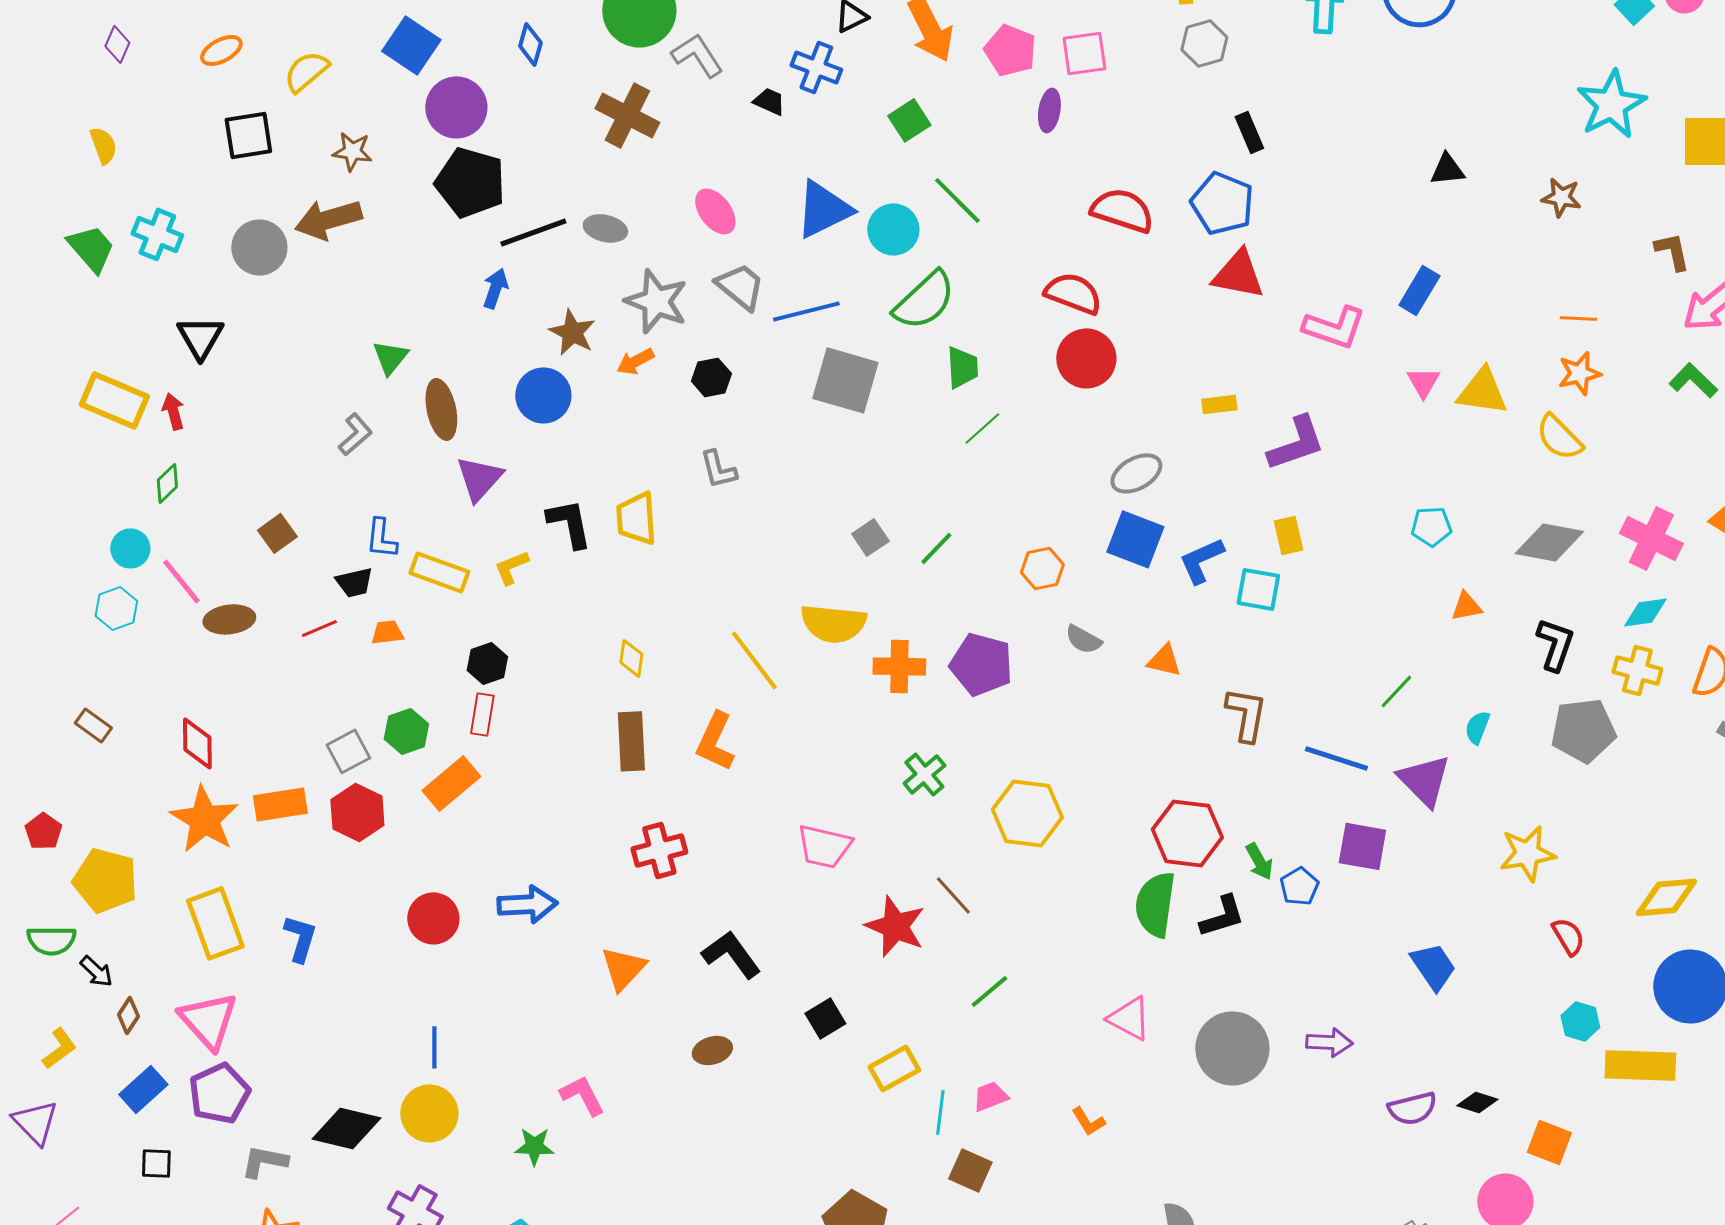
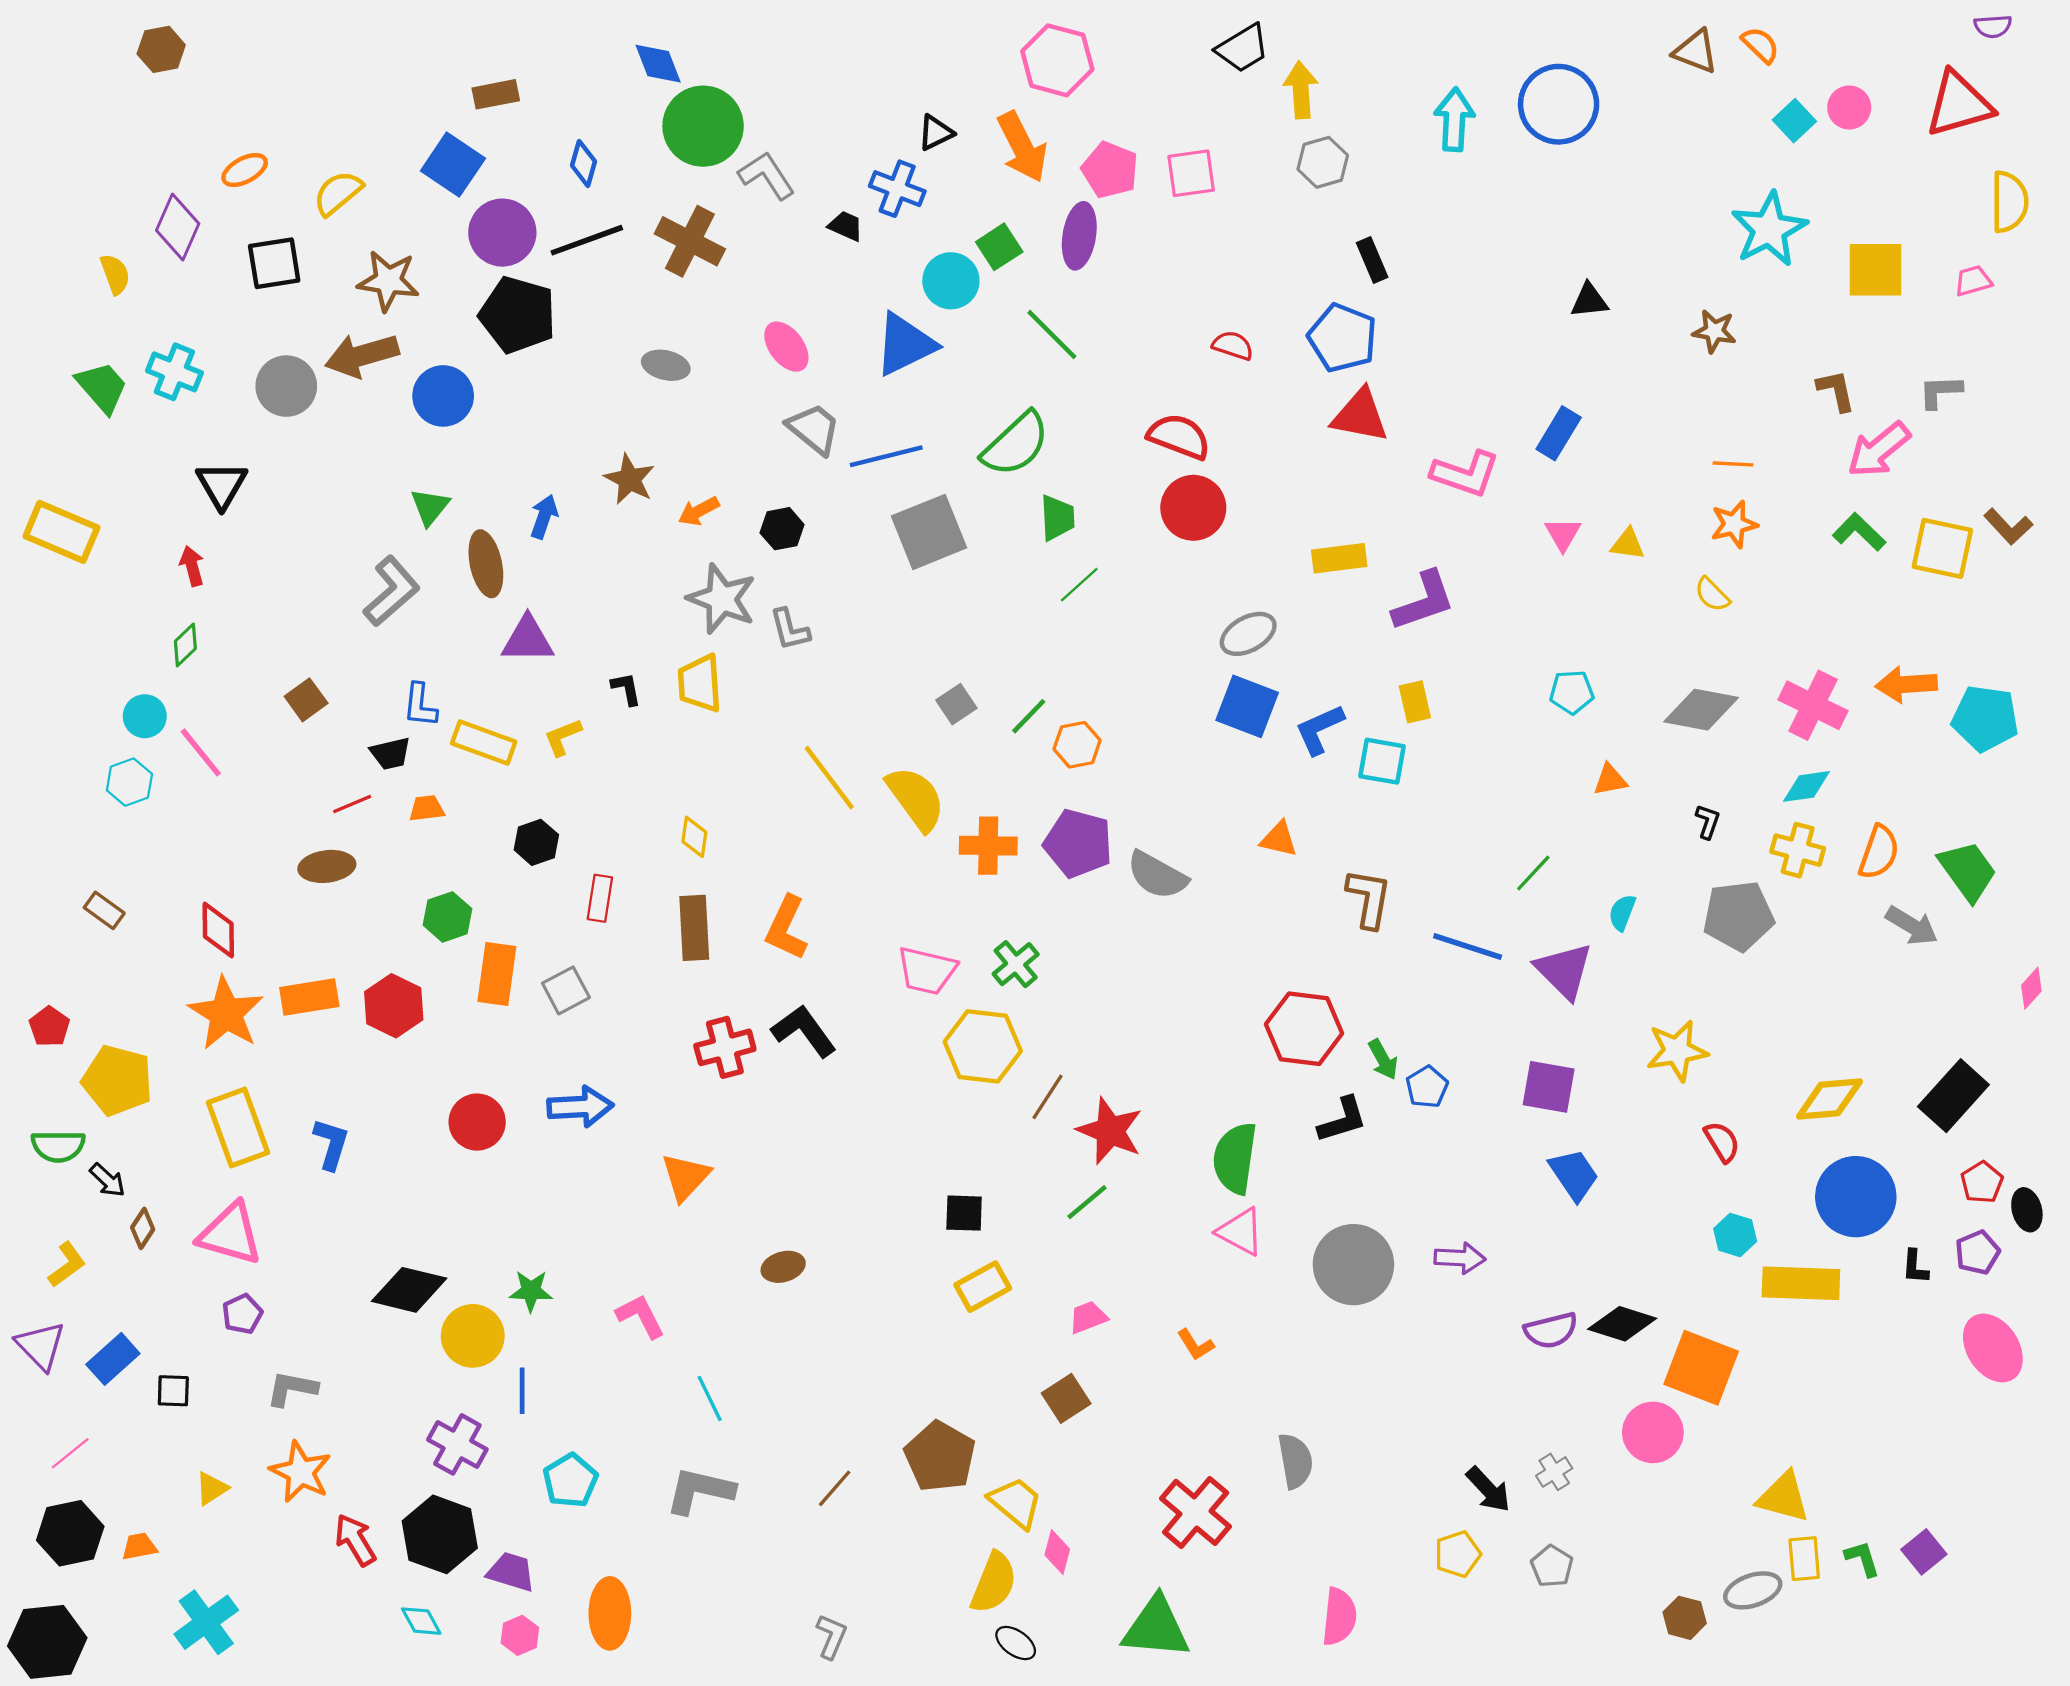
purple diamond: (117, 44) -> (178, 227), moved, size x1.6
purple ellipse: (1049, 110) -> (1079, 236), moved, size x1.4
brown star: (352, 151) -> (388, 281), size x1.4
red semicircle: (1122, 210) -> (1233, 345), size x0.6
cyan circle: (893, 229) -> (951, 281), moved
black line: (533, 232) -> (587, 240), moved
blue arrow: (495, 288) -> (544, 517), moved
gray star: (656, 301) -> (722, 599), moved
gray square: (845, 380) -> (929, 532), turned -38
yellow triangle: (1482, 391) -> (1628, 544), size x0.6
blue circle: (543, 395) -> (443, 396), moved
yellow rectangle: (114, 400) -> (61, 532), moved
yellow rectangle: (1219, 404) -> (1339, 558), size x1.4
gray L-shape: (355, 434) -> (392, 591), size x1.5
yellow semicircle: (1559, 437) -> (1712, 594), size x0.7
purple triangle: (479, 478) -> (528, 639), turned 48
black L-shape: (569, 523) -> (626, 689), size x0.6
orange hexagon: (1042, 568) -> (1077, 745), moved
brown ellipse: (229, 619) -> (327, 866), moved
yellow semicircle: (833, 623) -> (916, 798), turned -132
gray semicircle: (1083, 639) -> (1157, 875), moved, size x1.5
black L-shape: (1555, 644) -> (1708, 822), size x0.6
yellow line: (754, 660) -> (829, 778), moved
red rectangle: (482, 714) -> (600, 898), moved
gray square: (348, 751) -> (566, 990), moved
orange rectangle: (451, 783) -> (497, 974), turned -42
yellow hexagon: (1027, 813) -> (983, 1046), moved
pink trapezoid: (824, 846) -> (927, 971), moved
purple square: (1362, 846) -> (1549, 1087), moved
brown line: (953, 895) -> (1047, 1097), turned 75
green semicircle: (1155, 904) -> (1235, 1158), moved
red star: (895, 926) -> (1110, 1131), moved
black L-shape: (731, 954) -> (804, 1031), moved
black square: (825, 1018) -> (964, 1213), moved, turned 33
pink triangle: (208, 1020) -> (230, 1234), turned -32
blue line: (434, 1047) -> (522, 1391), moved
blue rectangle: (143, 1089) -> (113, 1359), moved
purple pentagon: (219, 1093) -> (242, 1314), size x0.6
black diamond: (1477, 1102) -> (1622, 1324), size x1.5
cyan line: (940, 1112) -> (710, 1398), moved, turned -33
black diamond: (346, 1128) -> (409, 1290), moved
orange square: (1549, 1142) -> (1701, 1368), size x1.5
green star: (534, 1146) -> (531, 1291), moved
brown square: (970, 1170) -> (1066, 1398), turned 33

